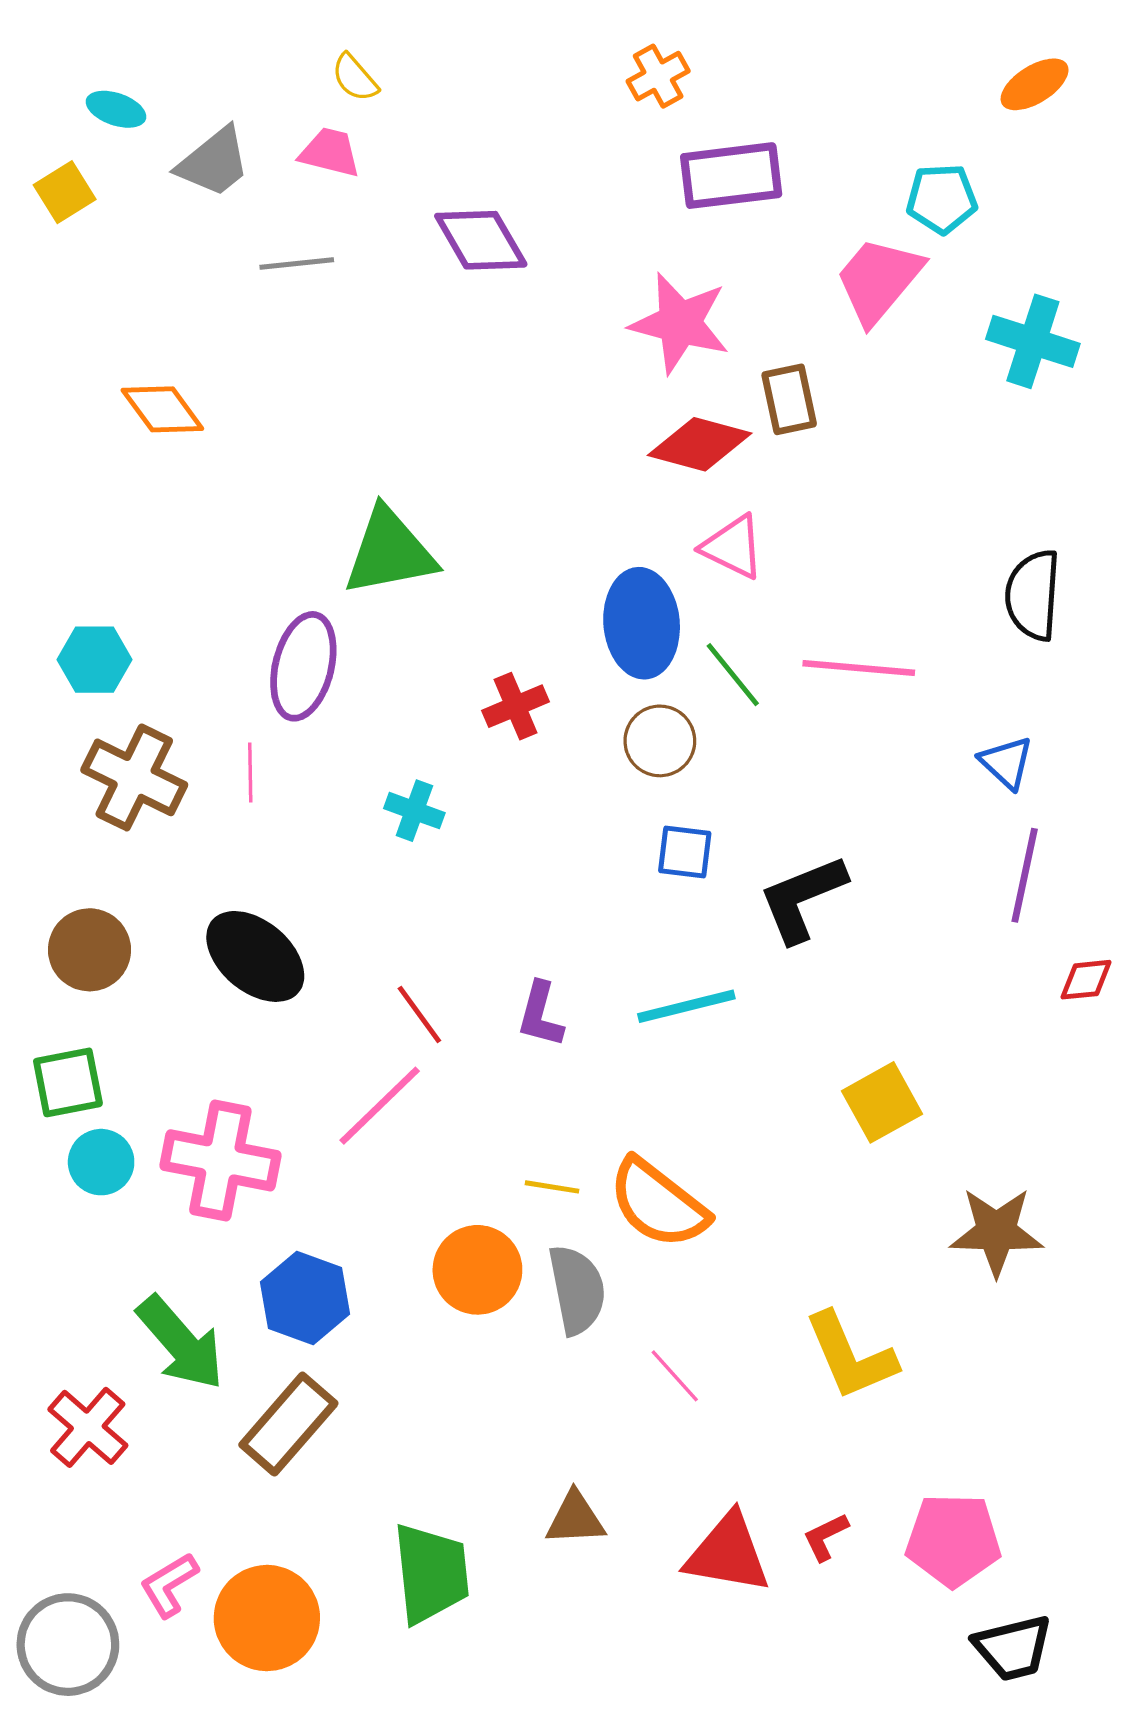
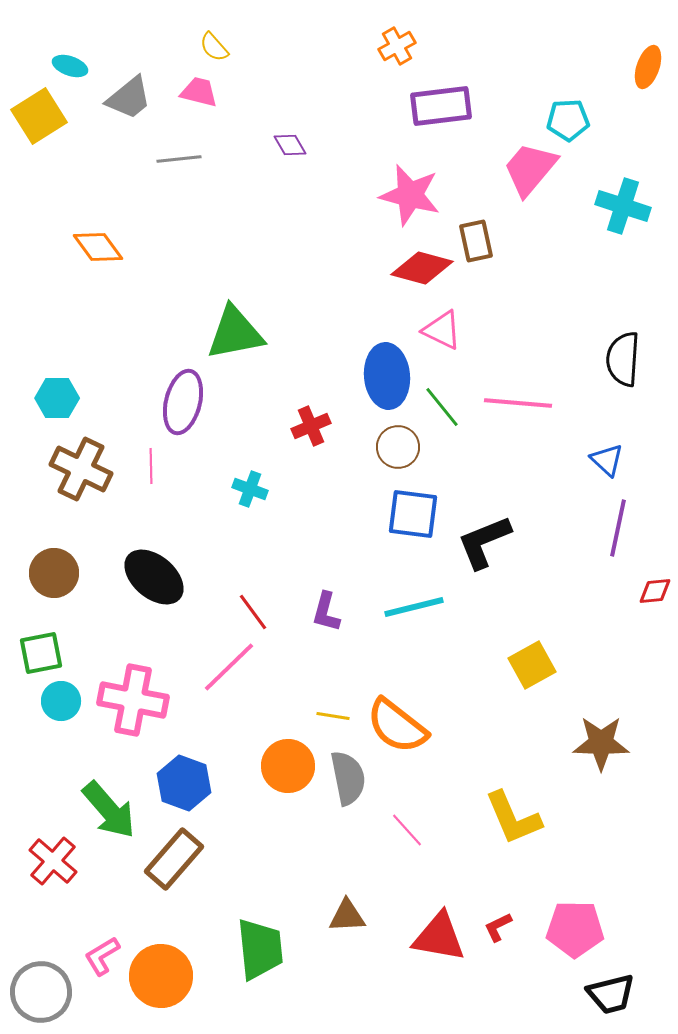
orange ellipse: (1035, 84) -> (648, 67), moved, turned -39
yellow square: (65, 192) -> (39, 116), size x1.5
purple diamond: (481, 240) -> (290, 145), size x0.6
blue square: (685, 852) -> (413, 514), size x1.5

